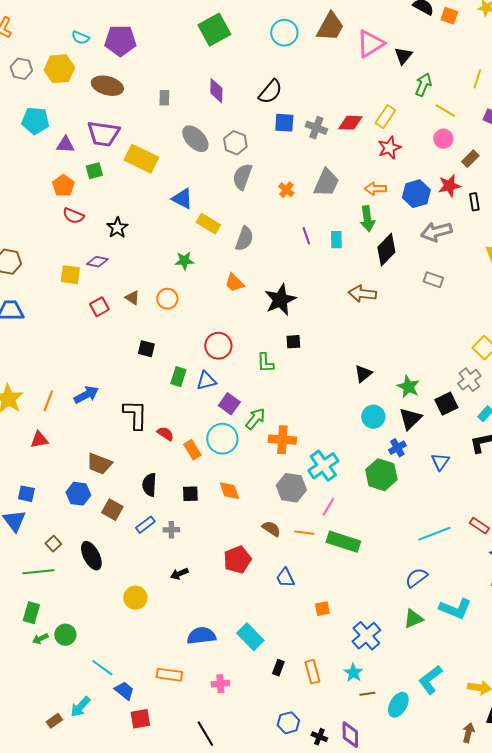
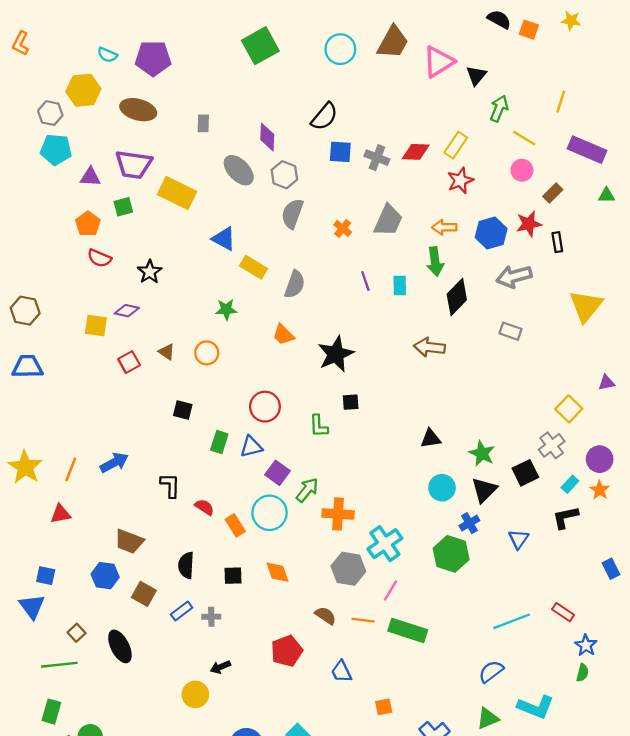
gray hexagon: (21, 69) -> (50, 113), moved
purple diamond: (216, 91) -> (267, 137), moved
black triangle: (363, 374) -> (431, 439), turned 30
black L-shape: (135, 415) -> (170, 485), size x0.7
yellow circle: (135, 598) -> (195, 694), moved

